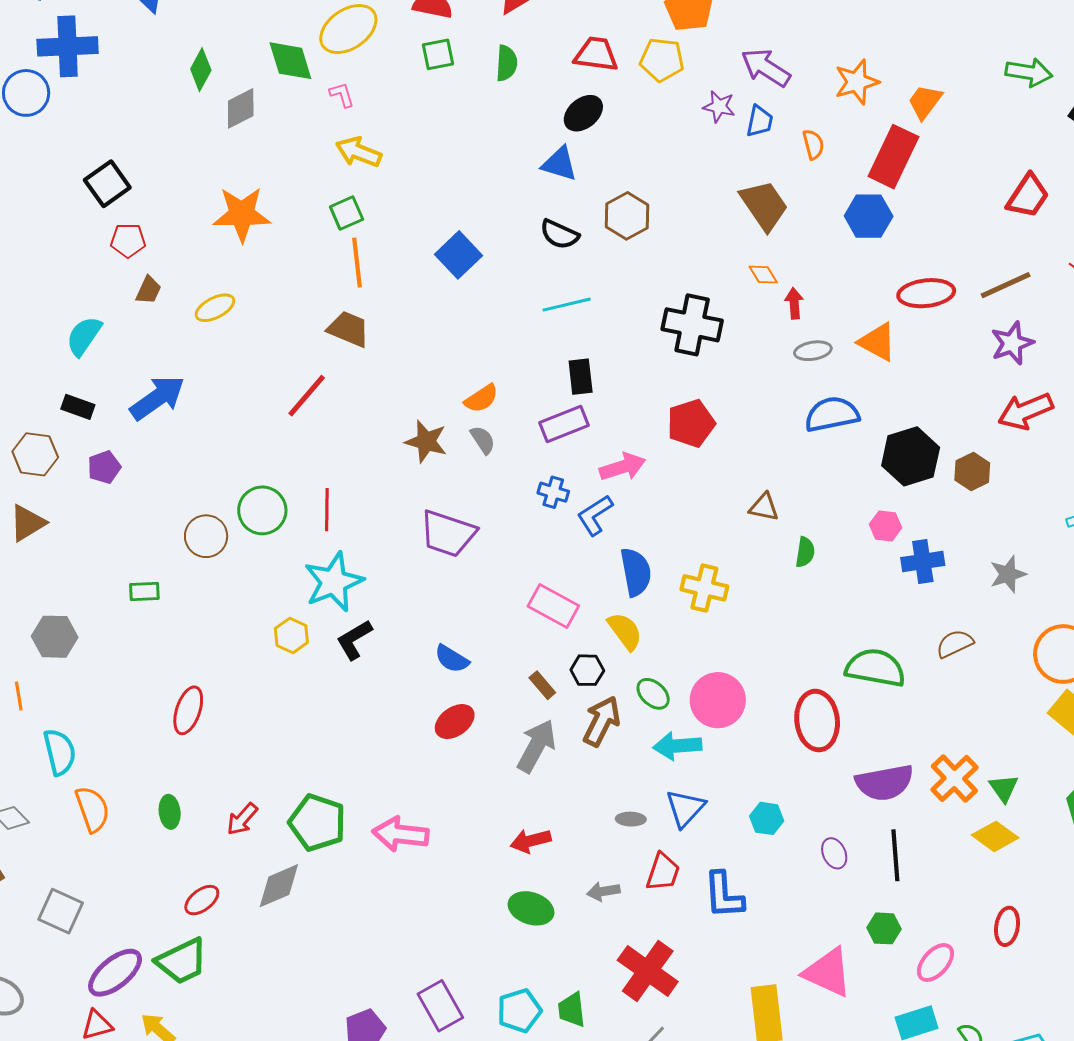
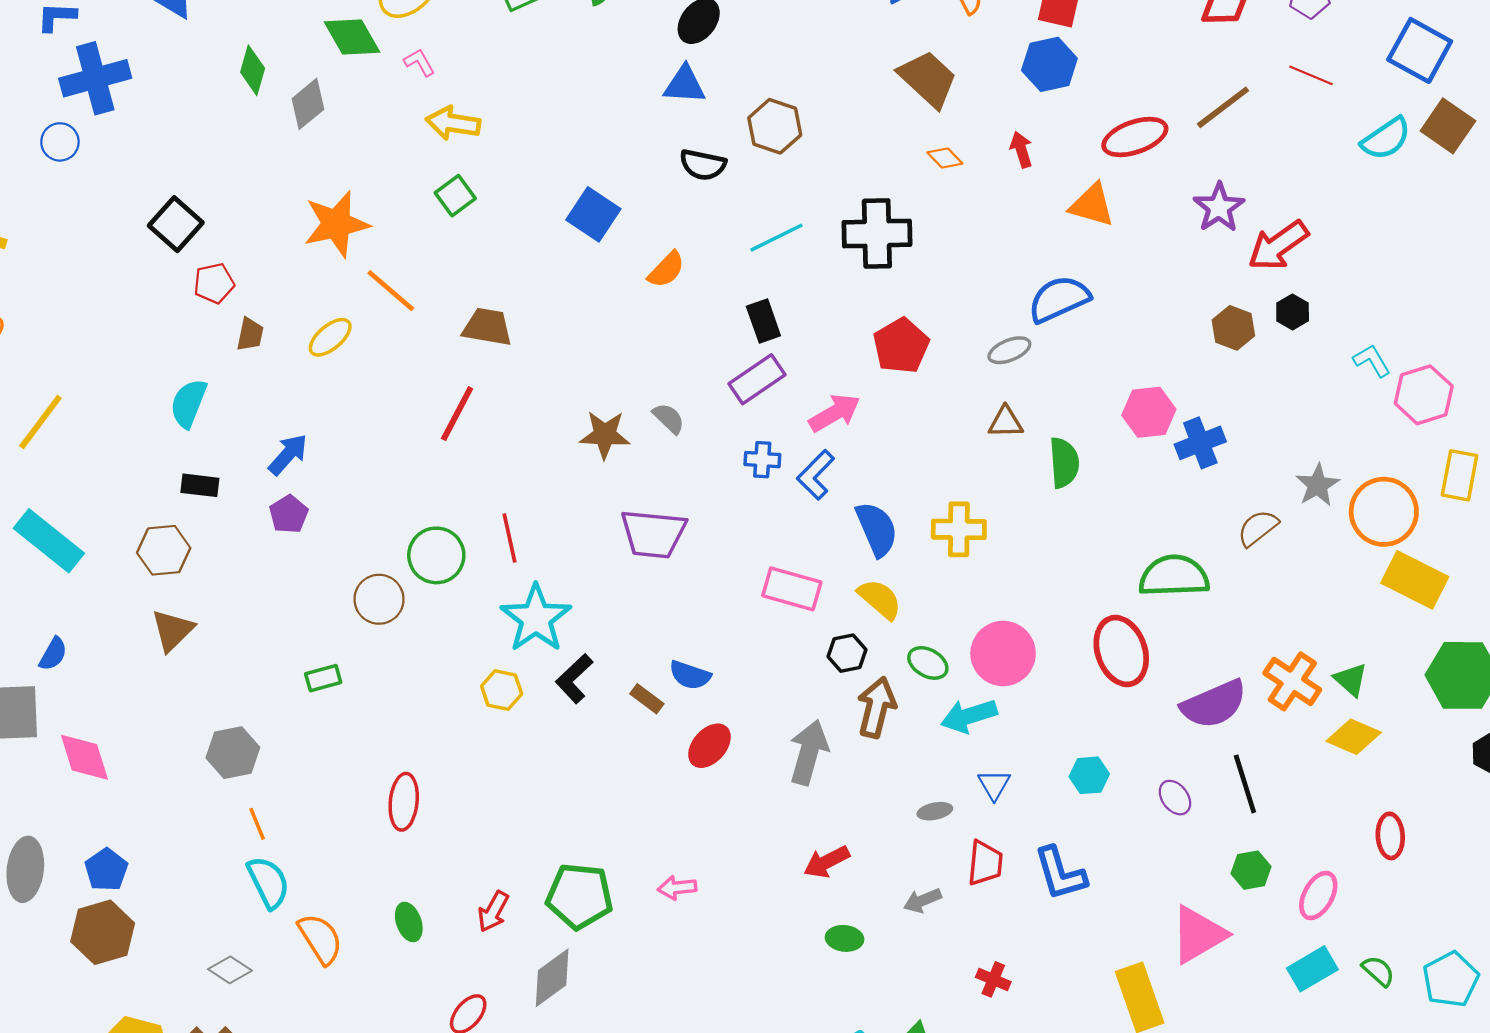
blue circle: (26, 93) -> (60, 142), size x0.7
orange line: (357, 263) -> (391, 291), moved, turned -30
red arrow: (794, 303) -> (1021, 150), moved
cyan line: (567, 305) -> (777, 238), moved
purple star: (1012, 343) -> (1219, 207), moved
gray ellipse: (813, 351) -> (1009, 350), moved
blue arrow: (157, 398) -> (288, 454), size x0.7
orange semicircle: (481, 398) -> (666, 270), moved
black hexagon: (911, 456) -> (1293, 312), moved, size x0.5
purple pentagon: (104, 467) -> (289, 514), moved
pink hexagon: (886, 526) -> (1149, 412), size x1.4
green semicircle: (805, 552) -> (1064, 463), size x1.4
gray star: (1008, 574) -> (1318, 485), moved
brown rectangle: (542, 685) -> (647, 699), moved
orange line: (19, 696) -> (257, 824), moved
blue triangle: (685, 808) -> (994, 785), size x0.7
pink arrow: (401, 834) -> (677, 888), size x0.6
green ellipse: (531, 908) -> (845, 938), size x0.7
red cross: (648, 971) -> (993, 979), size x0.5
pink triangle: (828, 972) -> (1198, 935), turned -42

